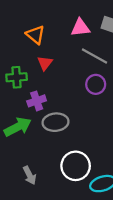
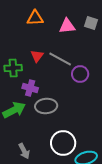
orange triangle: (35, 35) -> (35, 18), moved, turned -42
gray line: (94, 56) -> (60, 59), moved
purple cross: (37, 101) -> (30, 88), turned 35

